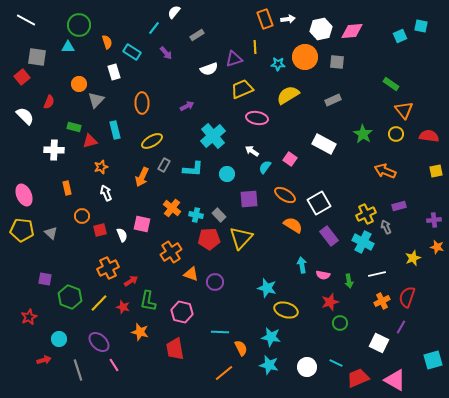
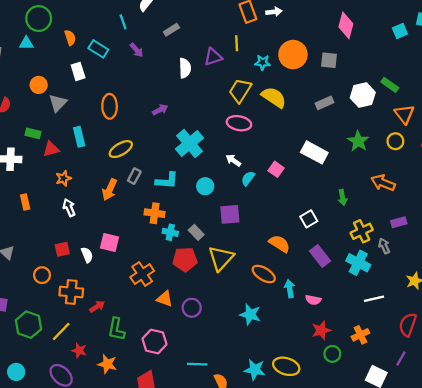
cyan line: (154, 28) -> (123, 22), turned -56
white hexagon: (321, 29) -> (363, 95), moved
pink diamond: (352, 31) -> (346, 25), turned -70
white semicircle: (209, 69) -> (185, 68), turned -72
yellow trapezoid: (242, 89) -> (240, 91), moved, turned -35
yellow semicircle: (288, 95) -> (274, 97), turned 65
orange ellipse: (285, 195) -> (264, 274), moved
white square: (319, 203) -> (309, 219), size x0.7
orange cross: (172, 208) -> (155, 213), moved, turned -30
orange circle: (82, 216) -> (42, 275), moved
orange cross: (108, 268) -> (71, 292), turned 30
green arrow: (349, 281) -> (342, 197), moved
orange cross: (382, 301) -> (360, 335), moved
red star: (123, 307) -> (79, 351), moved
yellow ellipse: (286, 310) -> (286, 366), moved

